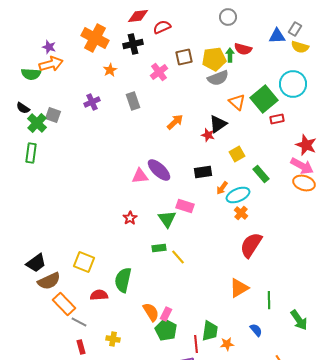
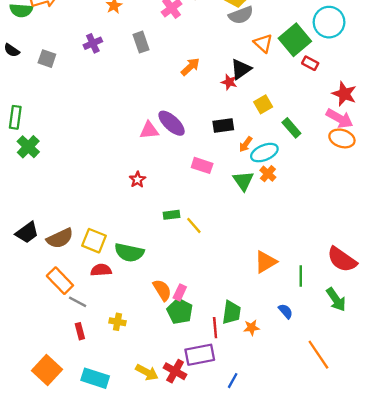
red rectangle: (277, 119) -> (310, 63), turned 40
green cross: (37, 123) -> (28, 147), moved
green rectangle: (31, 153) -> (15, 117), moved
green triangle: (167, 219) -> (243, 181), moved
red semicircle: (251, 245) -> (342, 259), moved, turned -88
yellow square: (84, 262) -> (94, 241), moved
green semicircle: (123, 280) -> (129, 252), turned -90
brown semicircle: (49, 281) -> (60, 238), moved

